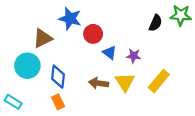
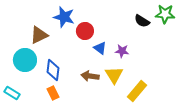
black semicircle: (156, 23) -> (142, 21), turned 98
yellow rectangle: (159, 81) -> (137, 91), moved

